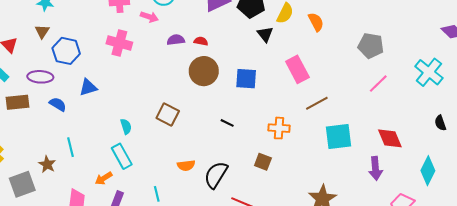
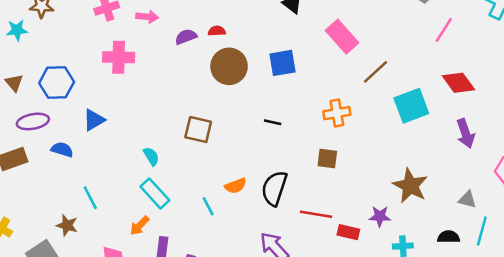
brown triangle: (42, 31) -> (14, 83), moved
red diamond: (390, 138) -> (459, 83), moved
cyan line: (157, 194) -> (208, 206), moved

